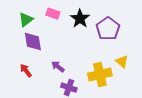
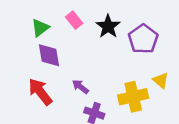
pink rectangle: (53, 14) -> (74, 20), turned 32
red arrow: (26, 71) -> (40, 92), size x1.6

